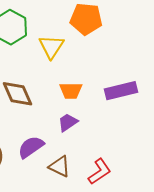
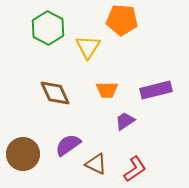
purple trapezoid: (68, 122) -> (125, 121), moved

